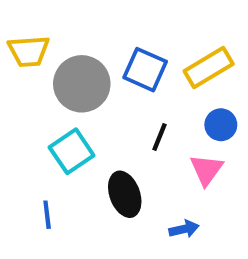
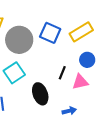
black line: (159, 137) -> (62, 73), moved
pink triangle: (207, 170) -> (80, 82), turned 42

